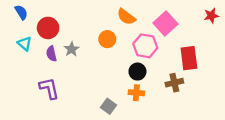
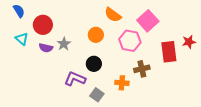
red star: (211, 16) -> (189, 42), moved
purple semicircle: (51, 54) -> (46, 48), turned -64
black circle: (137, 72) -> (94, 64), moved
brown cross: (174, 83) -> (142, 69), moved
purple L-shape: (49, 88) -> (75, 79), moved, turned -55

